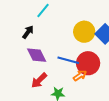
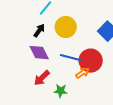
black arrow: (28, 32) -> (39, 30), moved
yellow circle: (84, 32) -> (66, 27), moved

